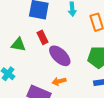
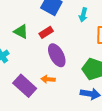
red rectangle: (42, 37) -> (46, 32), turned 64

